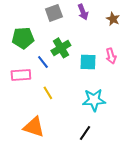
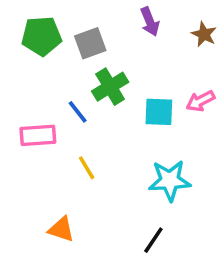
gray square: (54, 13) -> (90, 43), moved
green pentagon: (23, 38) -> (42, 36), moved
pink arrow: (111, 56) -> (200, 101), turned 77
orange triangle: (34, 127) -> (61, 229), size x0.7

